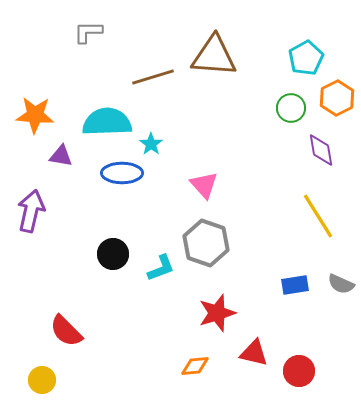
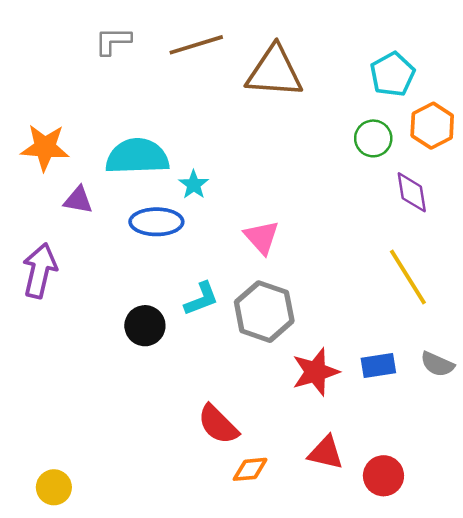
brown line: (153, 77) -> (196, 45), moved
cyan L-shape: (161, 268) -> (201, 299), moved
red star: (217, 313) -> (316, 372), moved
red semicircle: (66, 331) -> (218, 424), moved

